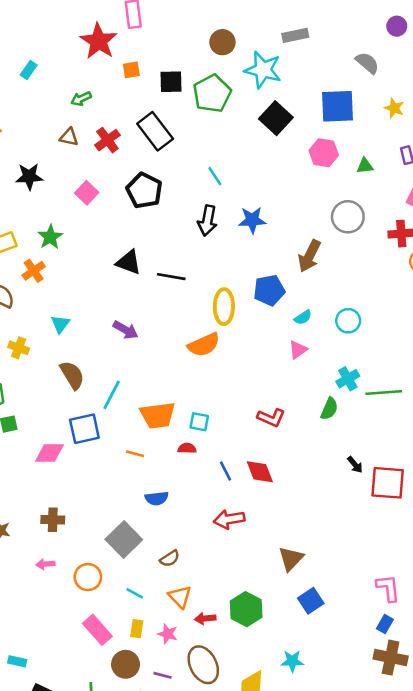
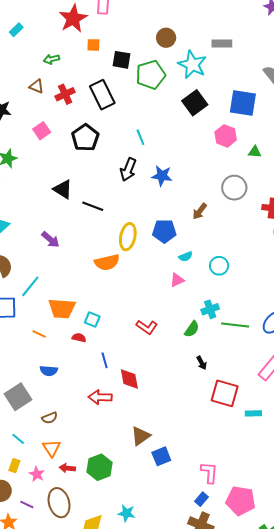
brown arrow: (309, 256) -> (200, 211), size x0.7
black arrow: (355, 465) -> (202, 363), moved
red diamond: (260, 472) -> (129, 379), moved
blue square: (311, 601) -> (161, 456), moved

